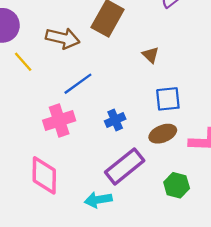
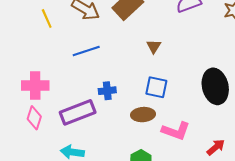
pink cross: (59, 120) -> (35, 86), moved
purple rectangle: (125, 166) -> (78, 112), moved
pink diamond: (44, 175) -> (34, 118), size x0.7

